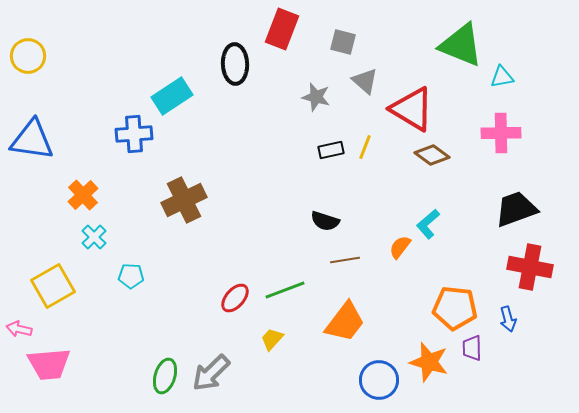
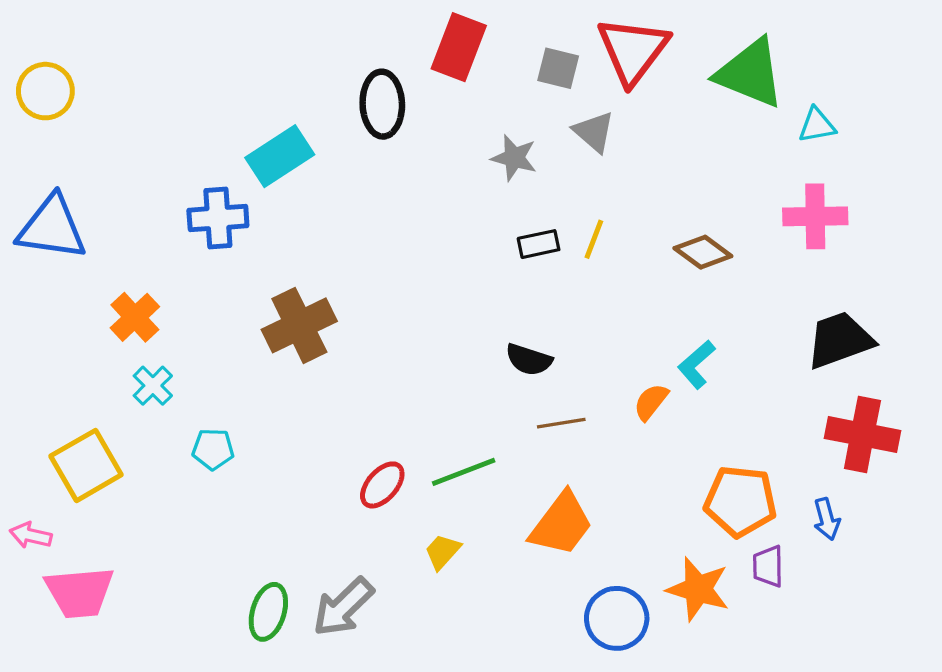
red triangle: (412, 109) -> (633, 50), moved, turned 36

